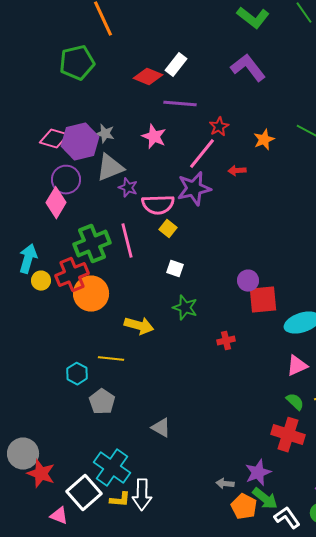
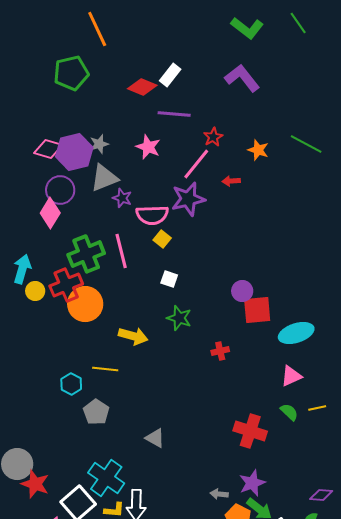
gray star: (105, 134) -> (99, 144), turned -30
orange star: (264, 140) -> (258, 150), turned -30
red cross: (288, 435) -> (250, 431), moved

